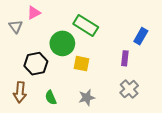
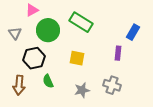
gray triangle: (16, 26) -> (15, 33), moved
green circle: (62, 43) -> (48, 30), moved
gray cross: (129, 89) -> (112, 85), moved, turned -30
green semicircle: (51, 98) -> (48, 81), moved

